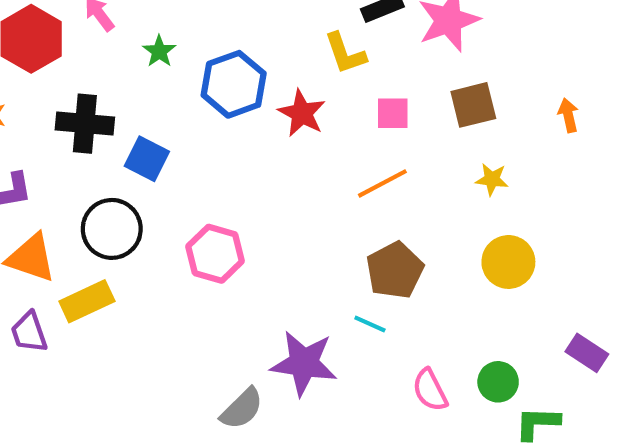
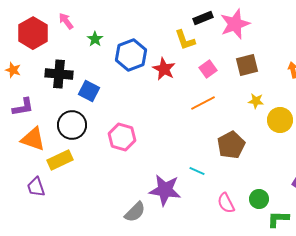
pink square: (393, 113) -> (208, 69), turned -36
yellow circle: (508, 262) -> (280, 120), moved
brown pentagon: (395, 270) -> (231, 145), moved
purple trapezoid: (29, 332) -> (36, 187), moved

